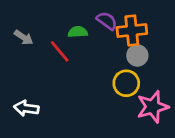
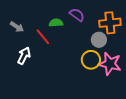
orange cross: (132, 31) -> (110, 23), moved
pink star: (153, 107) -> (110, 64), moved, turned 30
white arrow: (26, 108) -> (24, 56), moved, turned 108

